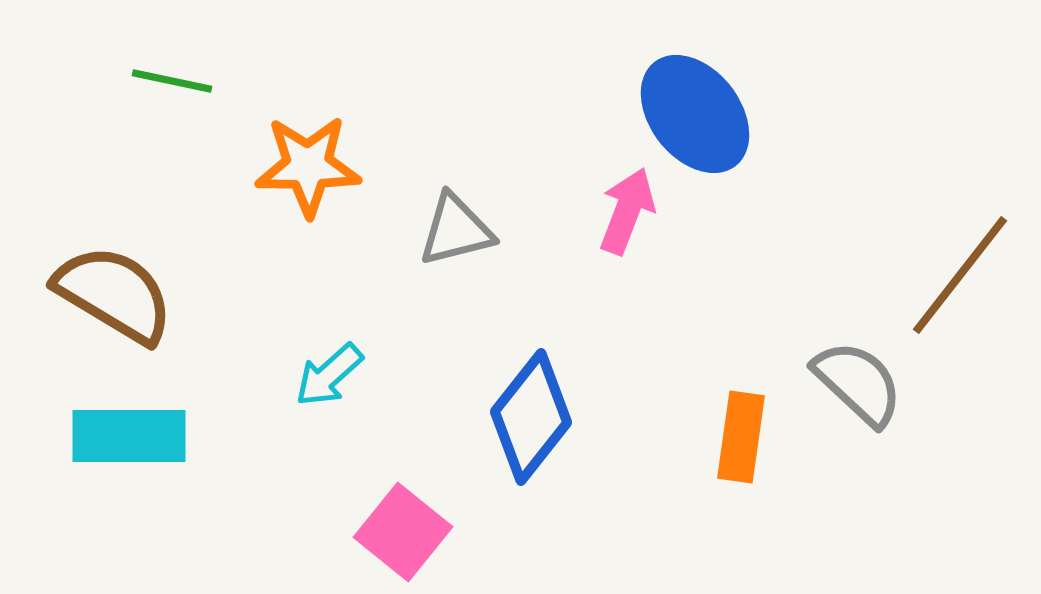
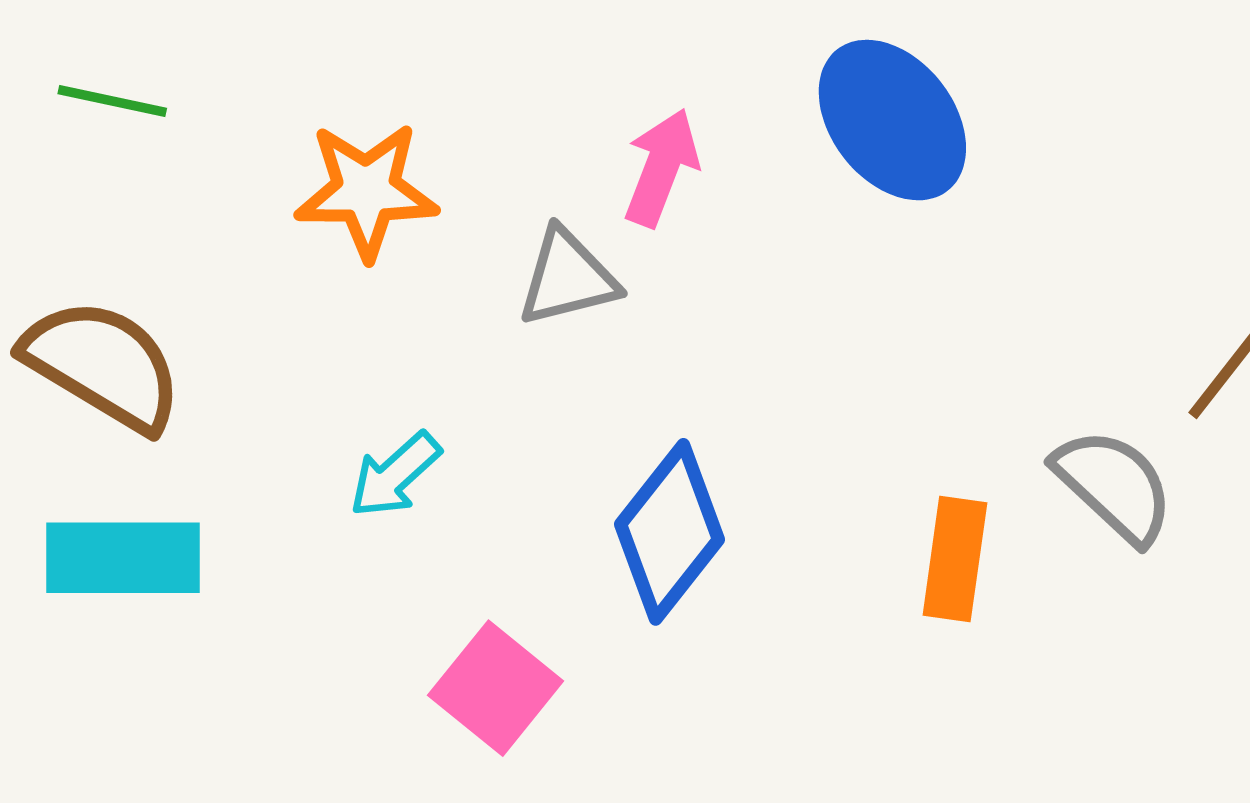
green line: (172, 81) -> (112, 101), moved
pink arrow: (627, 211) -> (661, 168), moved

